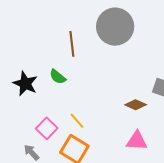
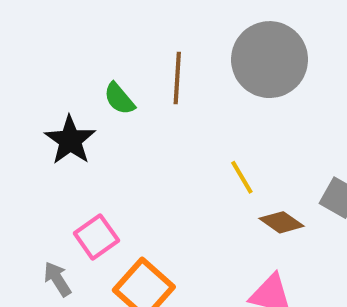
green semicircle: (58, 77) -> (119, 99), moved
yellow line: (77, 121) -> (242, 177), moved

